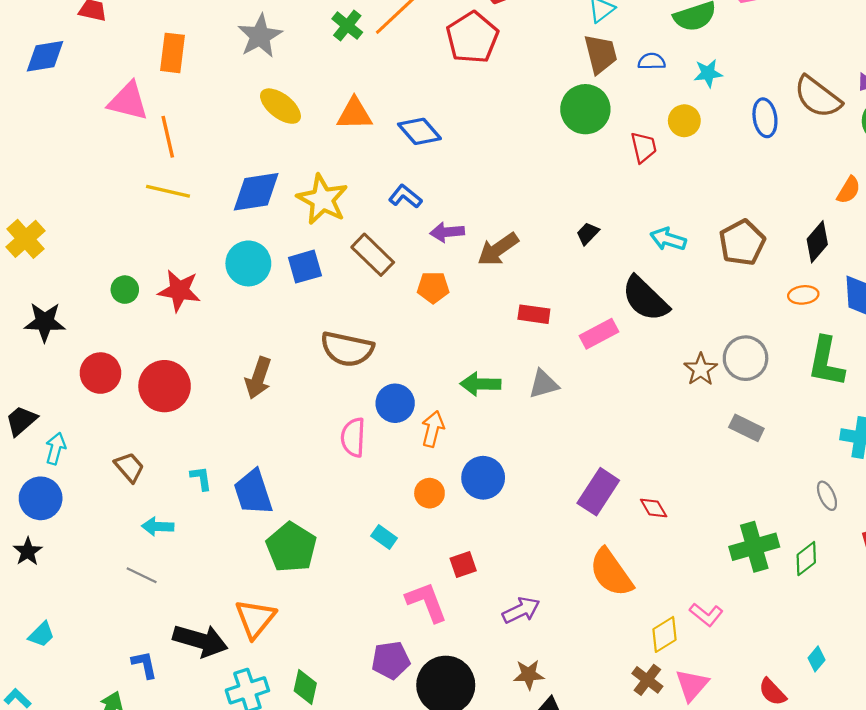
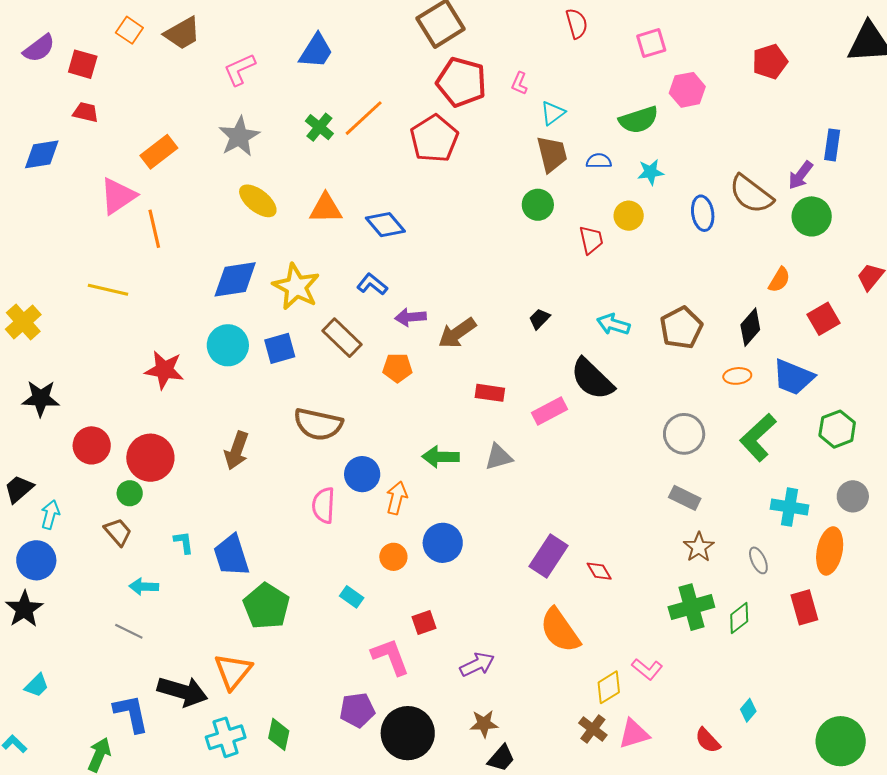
orange rectangle: (173, 53) -> (159, 152), turned 45
pink triangle: (128, 101) -> (118, 196), turned -48
green circle: (585, 109) -> (538, 205), size x0.7
yellow line: (168, 191) -> (108, 290), moved
green circle: (125, 290) -> (130, 493), moved
green L-shape: (826, 362) -> (758, 437), turned 36
brown star: (701, 369) -> (699, 547), moved
black star: (28, 551) -> (24, 609), size x1.4
blue L-shape: (144, 665) -> (131, 713), size x1.5
pink triangle: (692, 685) -> (634, 734), turned 32

